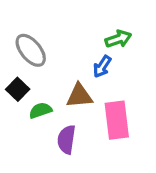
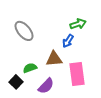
black square: (18, 89) -> (16, 82), moved
purple semicircle: (66, 140) -> (46, 86), turned -144

